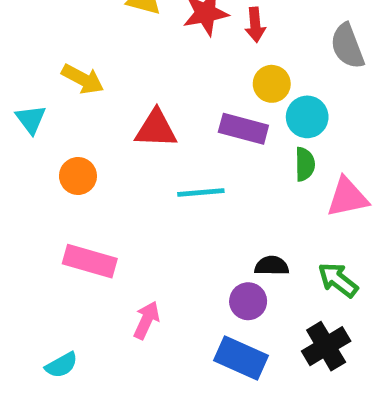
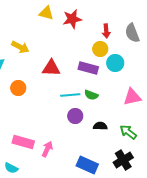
red arrow: (255, 25) -> (106, 31), moved
green semicircle: (305, 164) -> (91, 95), moved, turned 112
pink rectangle: (90, 261) -> (23, 142), moved
purple circle: (248, 301) -> (75, 116), moved
cyan semicircle: (61, 365) -> (11, 168), turned 56

